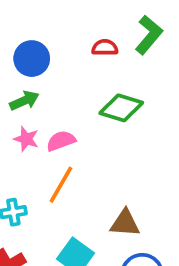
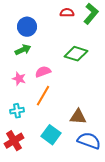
red semicircle: (105, 48) -> (67, 13), moved
pink star: (26, 139) -> (19, 79), moved

